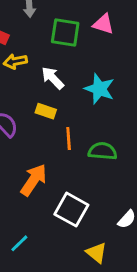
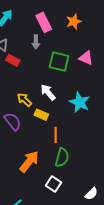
yellow arrow: (15, 61) -> (24, 100), moved, turned 49
green semicircle: (102, 151) -> (62, 158), moved, turned 96
white square: (71, 210) -> (54, 184), size x0.7

